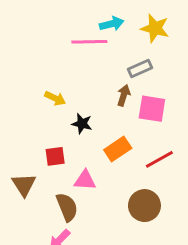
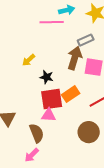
brown arrow: (124, 95) -> (75, 58), size x1.6
yellow arrow: (55, 98) -> (29, 60), turned 112
red square: (55, 156) -> (52, 99), moved, size x1.6

